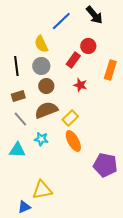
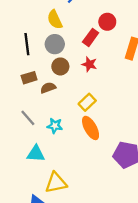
red star: (80, 85) -> (89, 64), moved
brown semicircle: (46, 110) -> (48, 88), moved, size x0.6
gray line: (20, 119) -> (28, 118), moved
cyan triangle: (17, 150) -> (36, 154), moved

